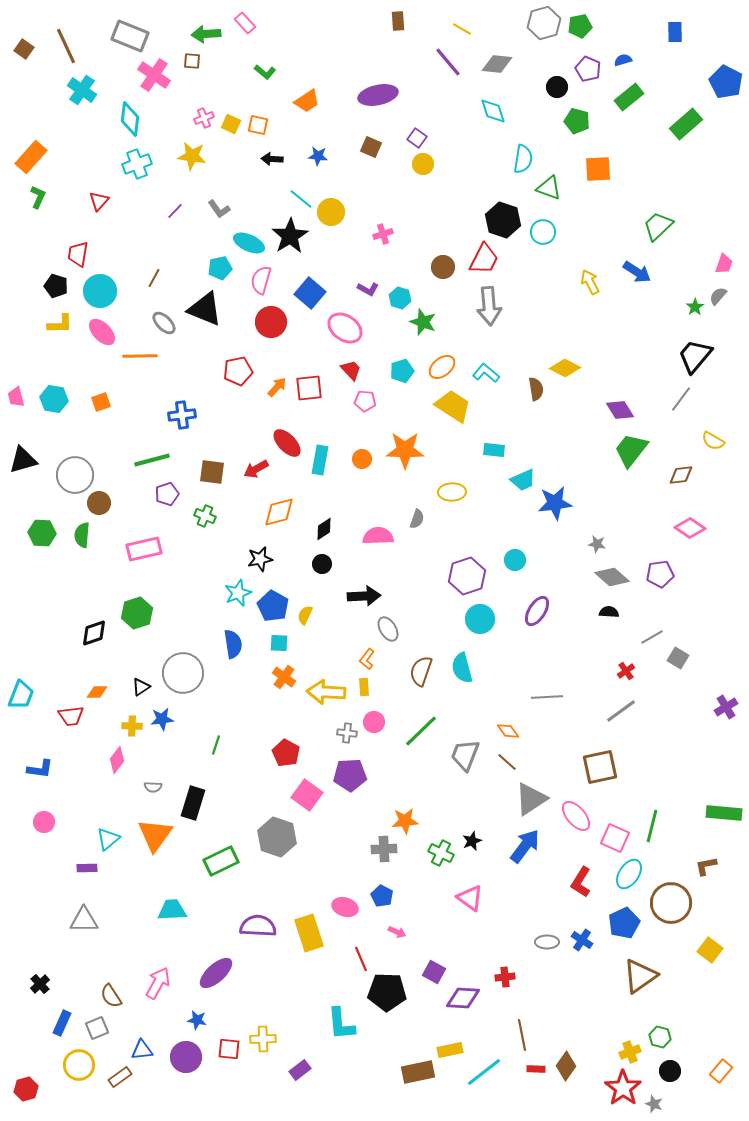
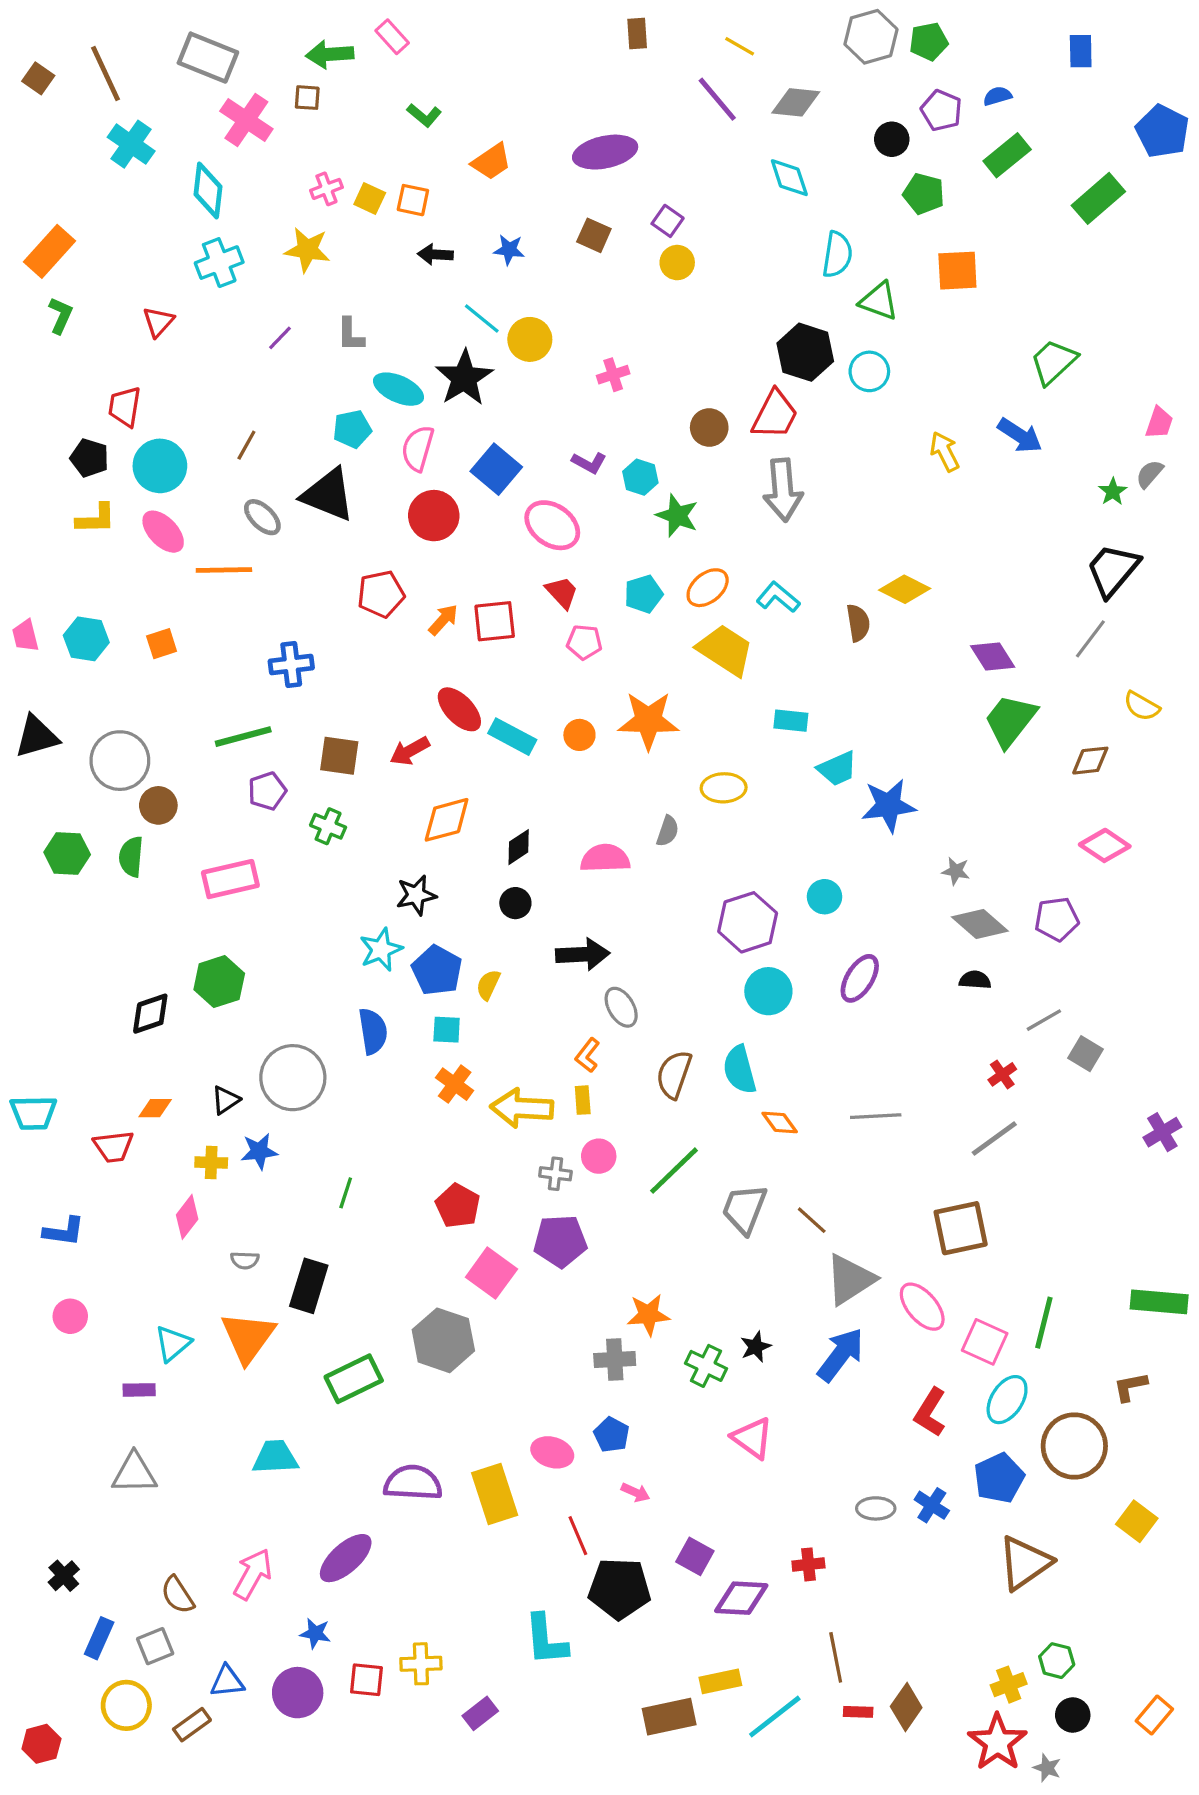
gray L-shape: (219, 209) -> (350, 335), turned 35
cyan rectangle: (320, 460) -> (512, 737), turned -72
cyan trapezoid: (21, 695) -> (33, 1113), turned 68
orange diamond: (508, 731) -> (780, 1122), moved

